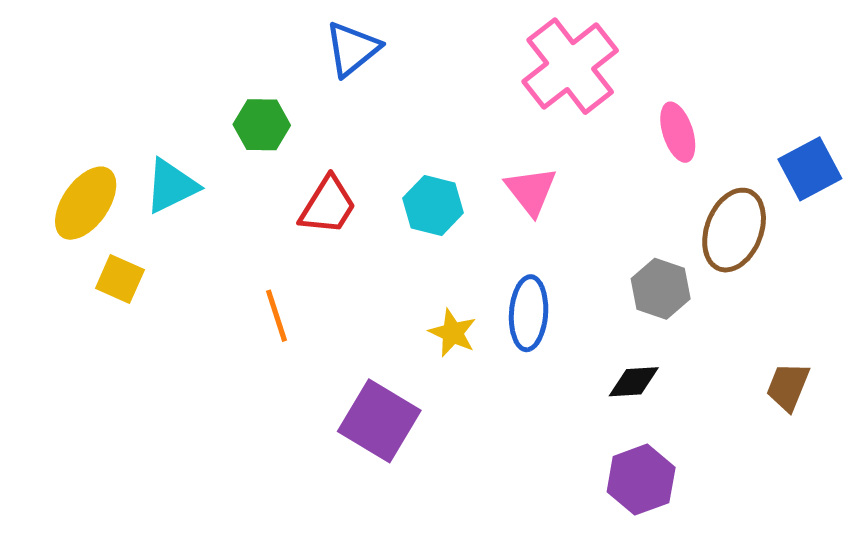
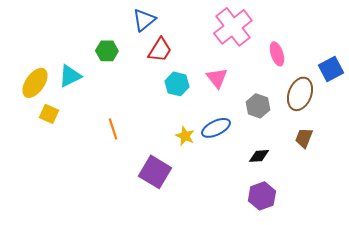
red trapezoid: (328, 206) -> (160, 50), moved
gray hexagon: (661, 289) -> (258, 106), moved
blue ellipse: (529, 313) -> (216, 128), turned 60
brown trapezoid: (788, 387) -> (304, 138), moved

